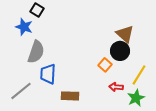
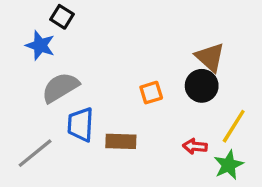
gray semicircle: (36, 52) -> (60, 87), turned -140
orange square: (105, 65) -> (151, 93), moved, turned 32
brown rectangle: (70, 96) -> (121, 141), moved

